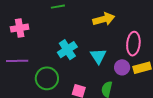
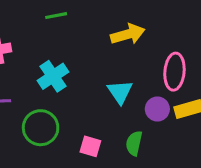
cyan cross: (67, 50) -> (53, 76), moved

